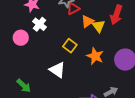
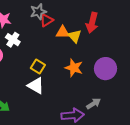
orange triangle: (87, 21) -> (63, 32), turned 40
yellow square: (70, 46) -> (38, 66), moved

